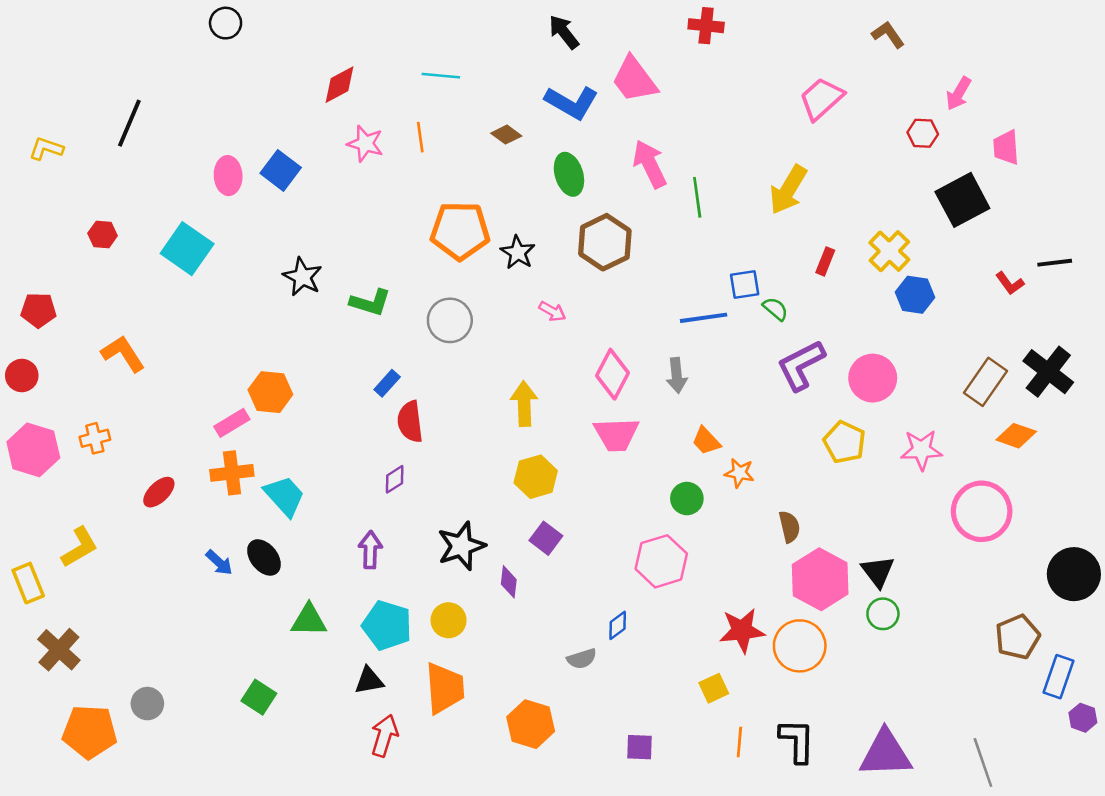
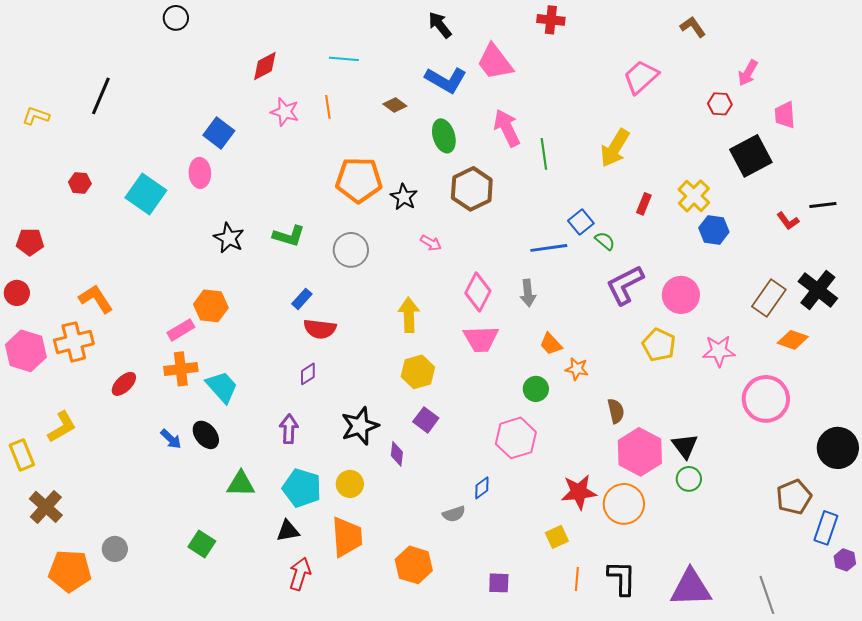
pink ellipse: (228, 176) -> (200, 173), moved
black star: (302, 277) -> (229, 238), moved
blue square: (745, 284) -> (581, 222), turned -30
orange L-shape: (123, 354) -> (96, 299), moved
red semicircle: (410, 422) -> (320, 329), turned -76
orange cross: (95, 438) -> (74, 342), size x1.6

